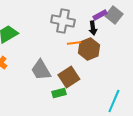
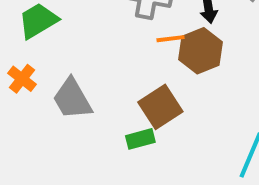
gray trapezoid: (41, 70) -> (72, 99), moved

